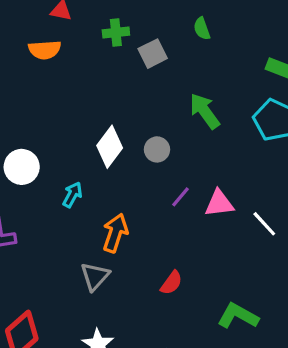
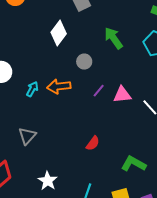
white diamond: (110, 147) -> (59, 33), moved
orange arrow: (115, 233) -> (59, 86), moved, turned -115
gray triangle: (95, 276) -> (27, 136), moved

